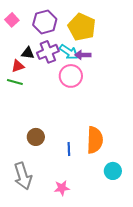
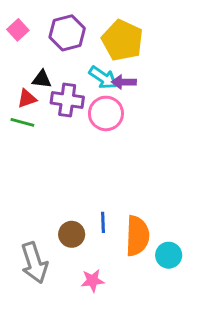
purple cross: (48, 52) -> (67, 100), moved, turned 30
brown circle: (36, 137) -> (72, 234), moved
orange semicircle: (95, 140) -> (137, 236), moved

